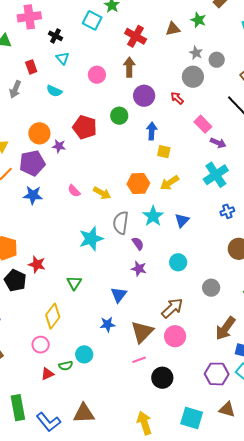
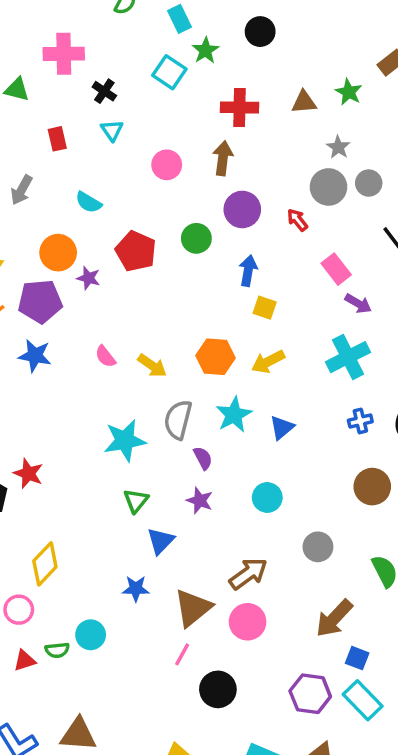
red cross: (136, 36) -> (239, 107), turned -35
gray circle: (217, 60) -> (369, 183), moved
gray arrow: (15, 89) -> (22, 190), moved
cyan semicircle: (54, 91) -> (88, 202), moved
green triangle: (74, 283) -> (136, 501), moved
pink line: (139, 360) -> (182, 654), turned -48

